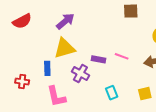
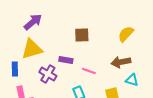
brown square: (131, 11) -> (82, 35), moved
pink line: (122, 56) -> (89, 71), moved

